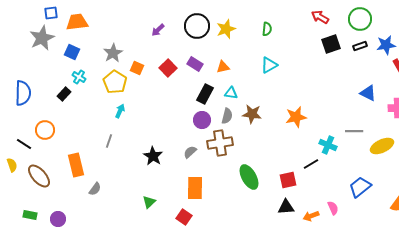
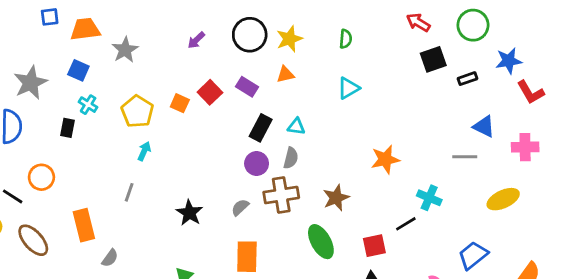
gray star: (42, 38) -> (30, 83), moved
black rectangle: (360, 46) -> (468, 79), moved
gray star: (113, 53) -> (125, 50), moved
orange triangle: (223, 67) -> (285, 74), moved
orange square: (137, 68) -> (180, 103), moved
black rectangle: (64, 94) -> (67, 128), turned -32
brown star: (252, 114) -> (336, 198), moved, turned -30
gray line: (354, 131) -> (465, 157), moved

